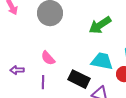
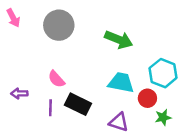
green arrow: (100, 25) -> (119, 40), turned -125
black rectangle: (79, 79) -> (78, 104), moved

